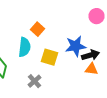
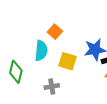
gray cross: (34, 81) -> (52, 87), turned 32

